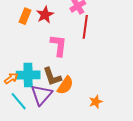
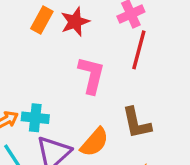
cyan cross: (28, 75) -> (35, 118), size x0.7
brown L-shape: (52, 77) -> (137, 123), moved

